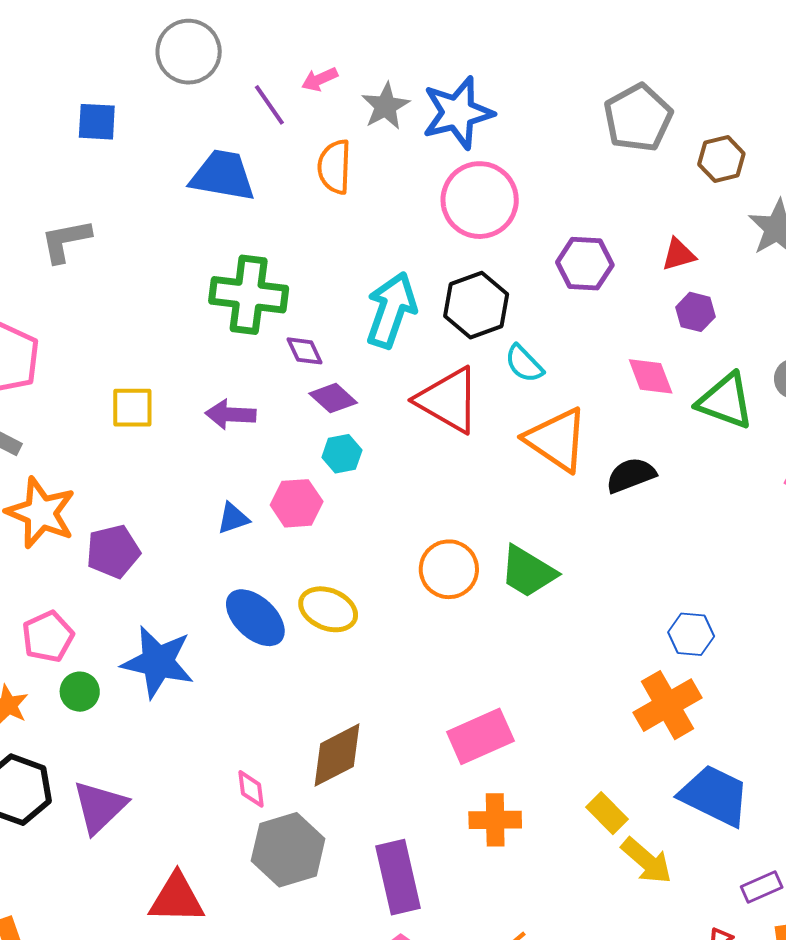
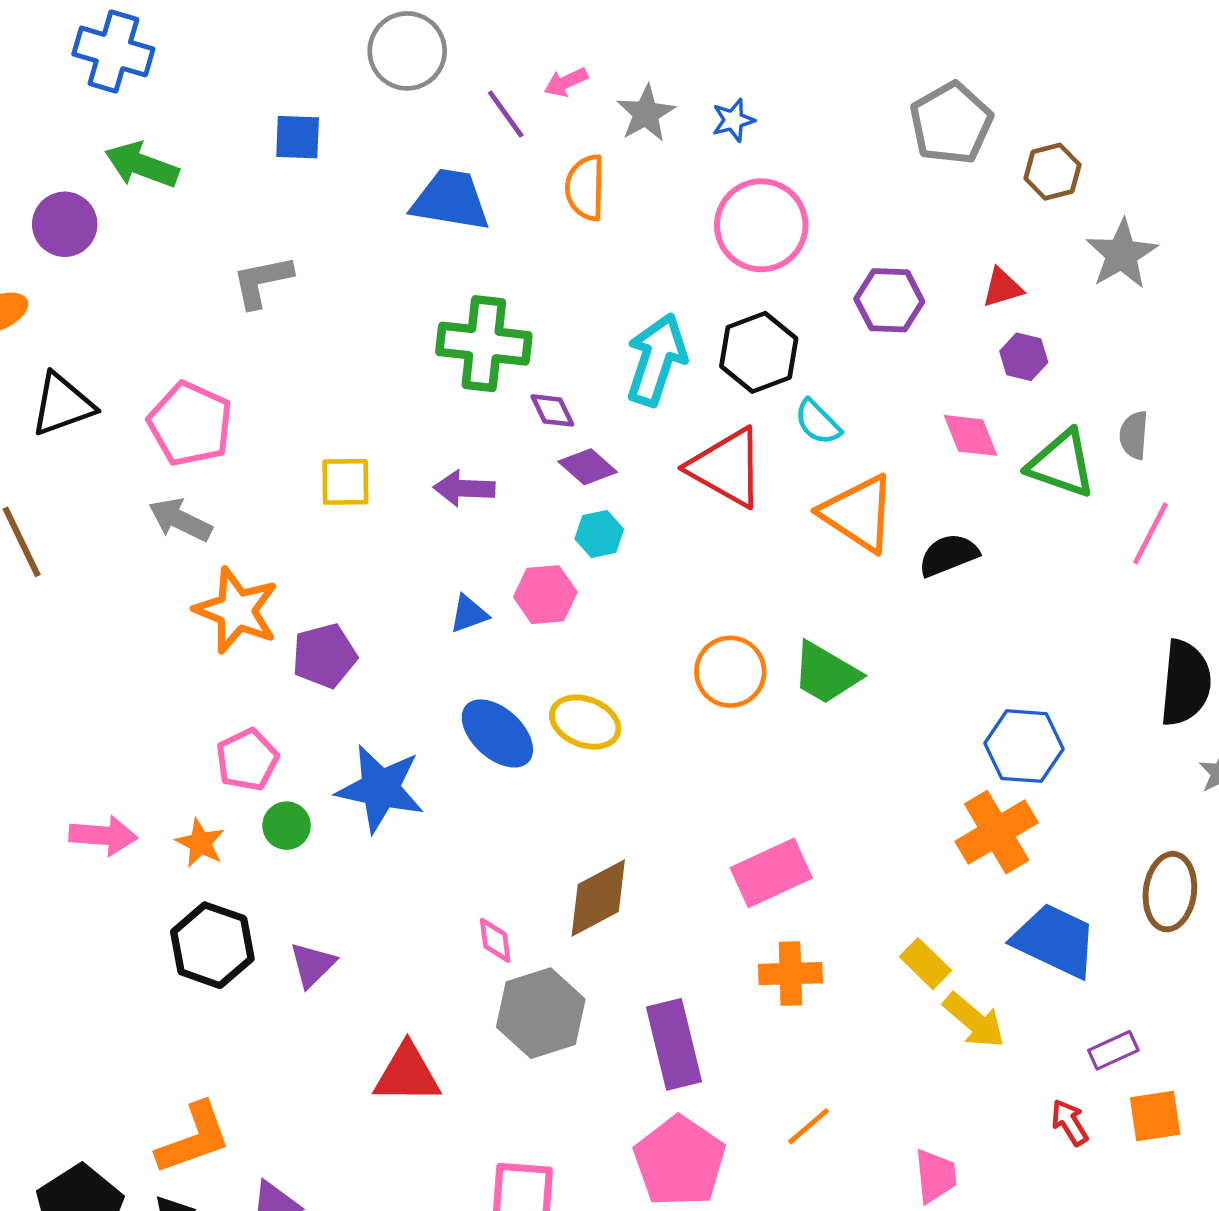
blue star: (458, 113) -> (733, 120), size x0.5
blue hexagon: (691, 634) -> (1024, 746), size x1.4
purple triangle: (100, 807) -> (312, 965), size x0.7

